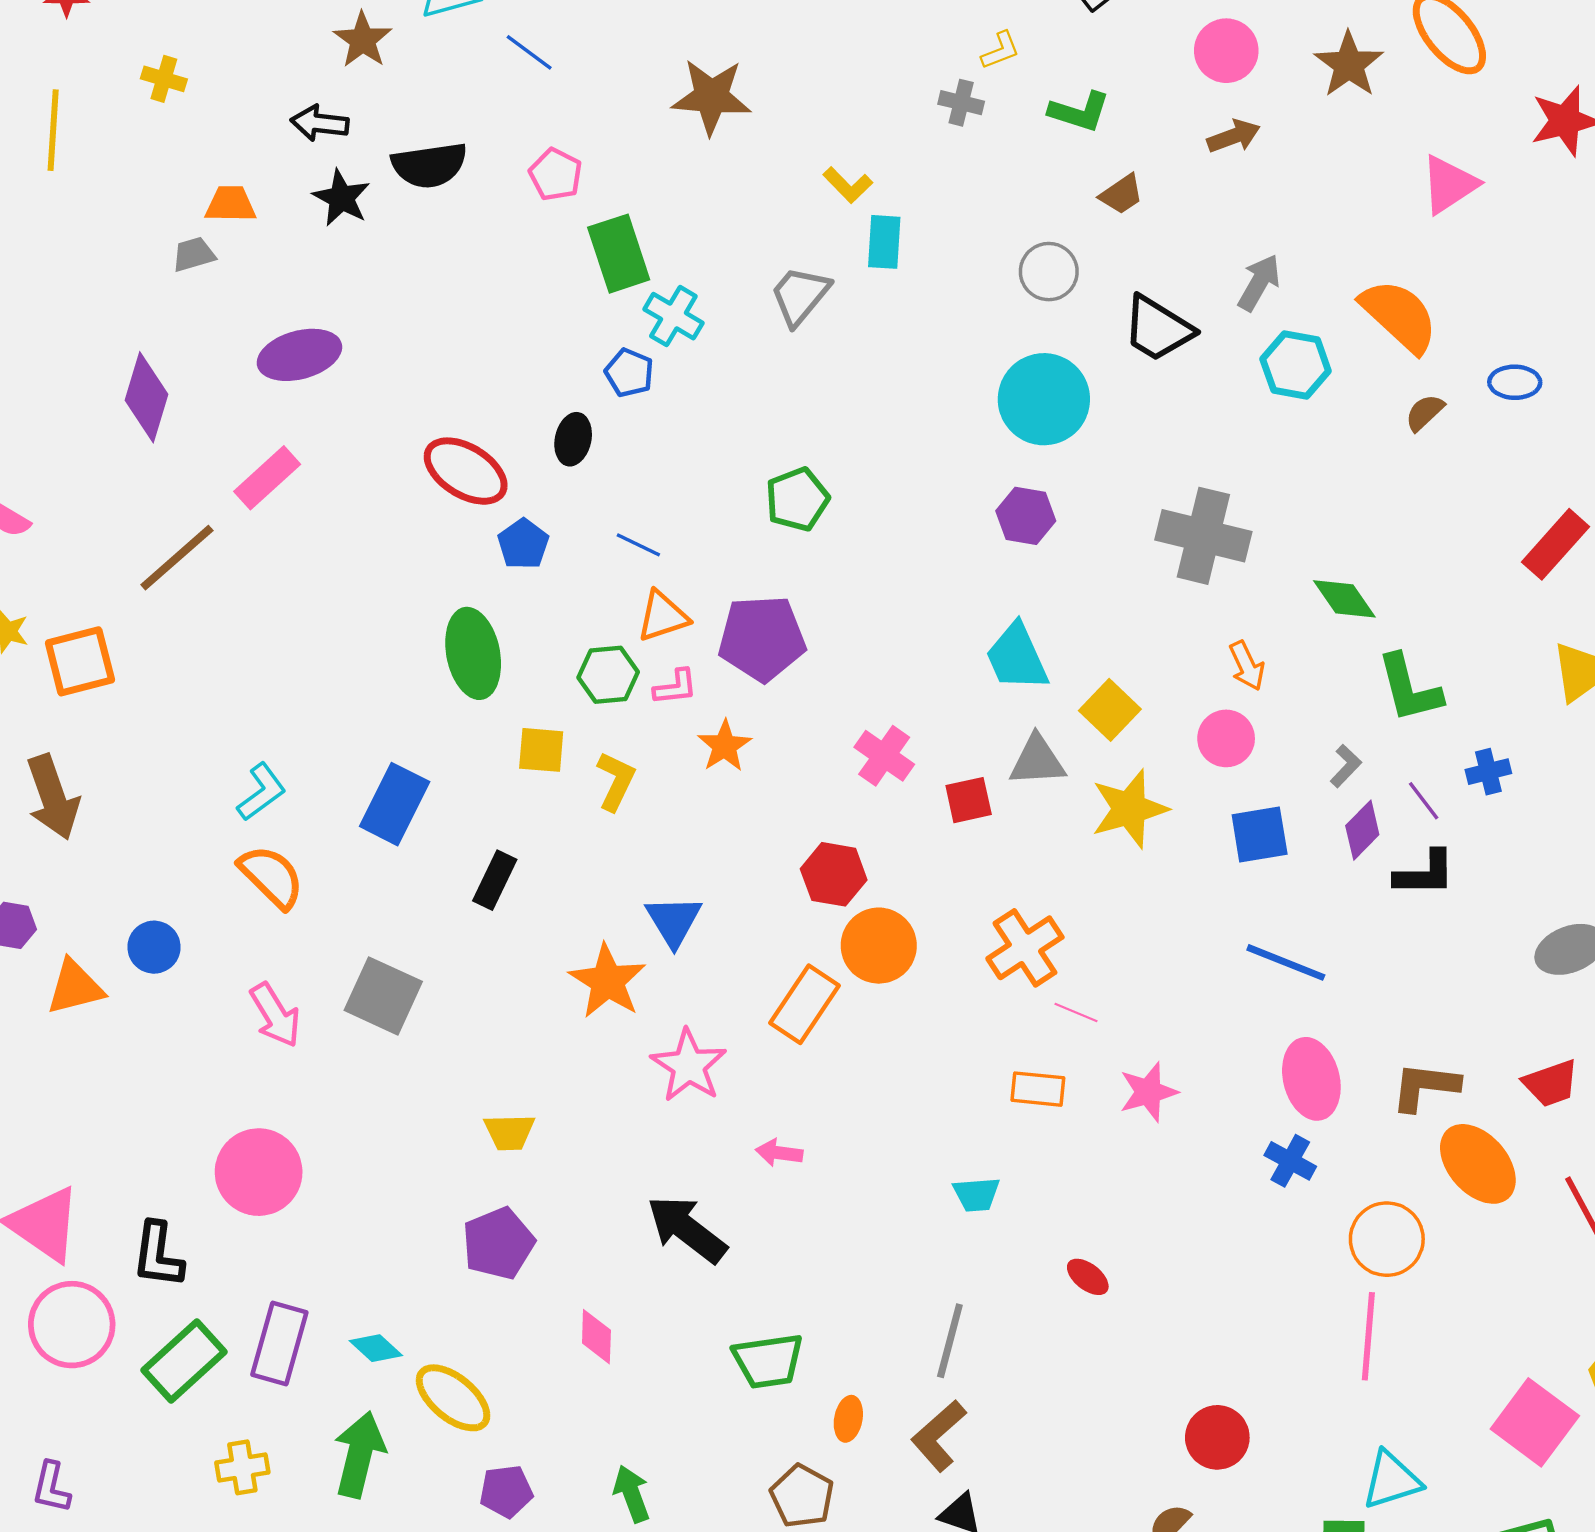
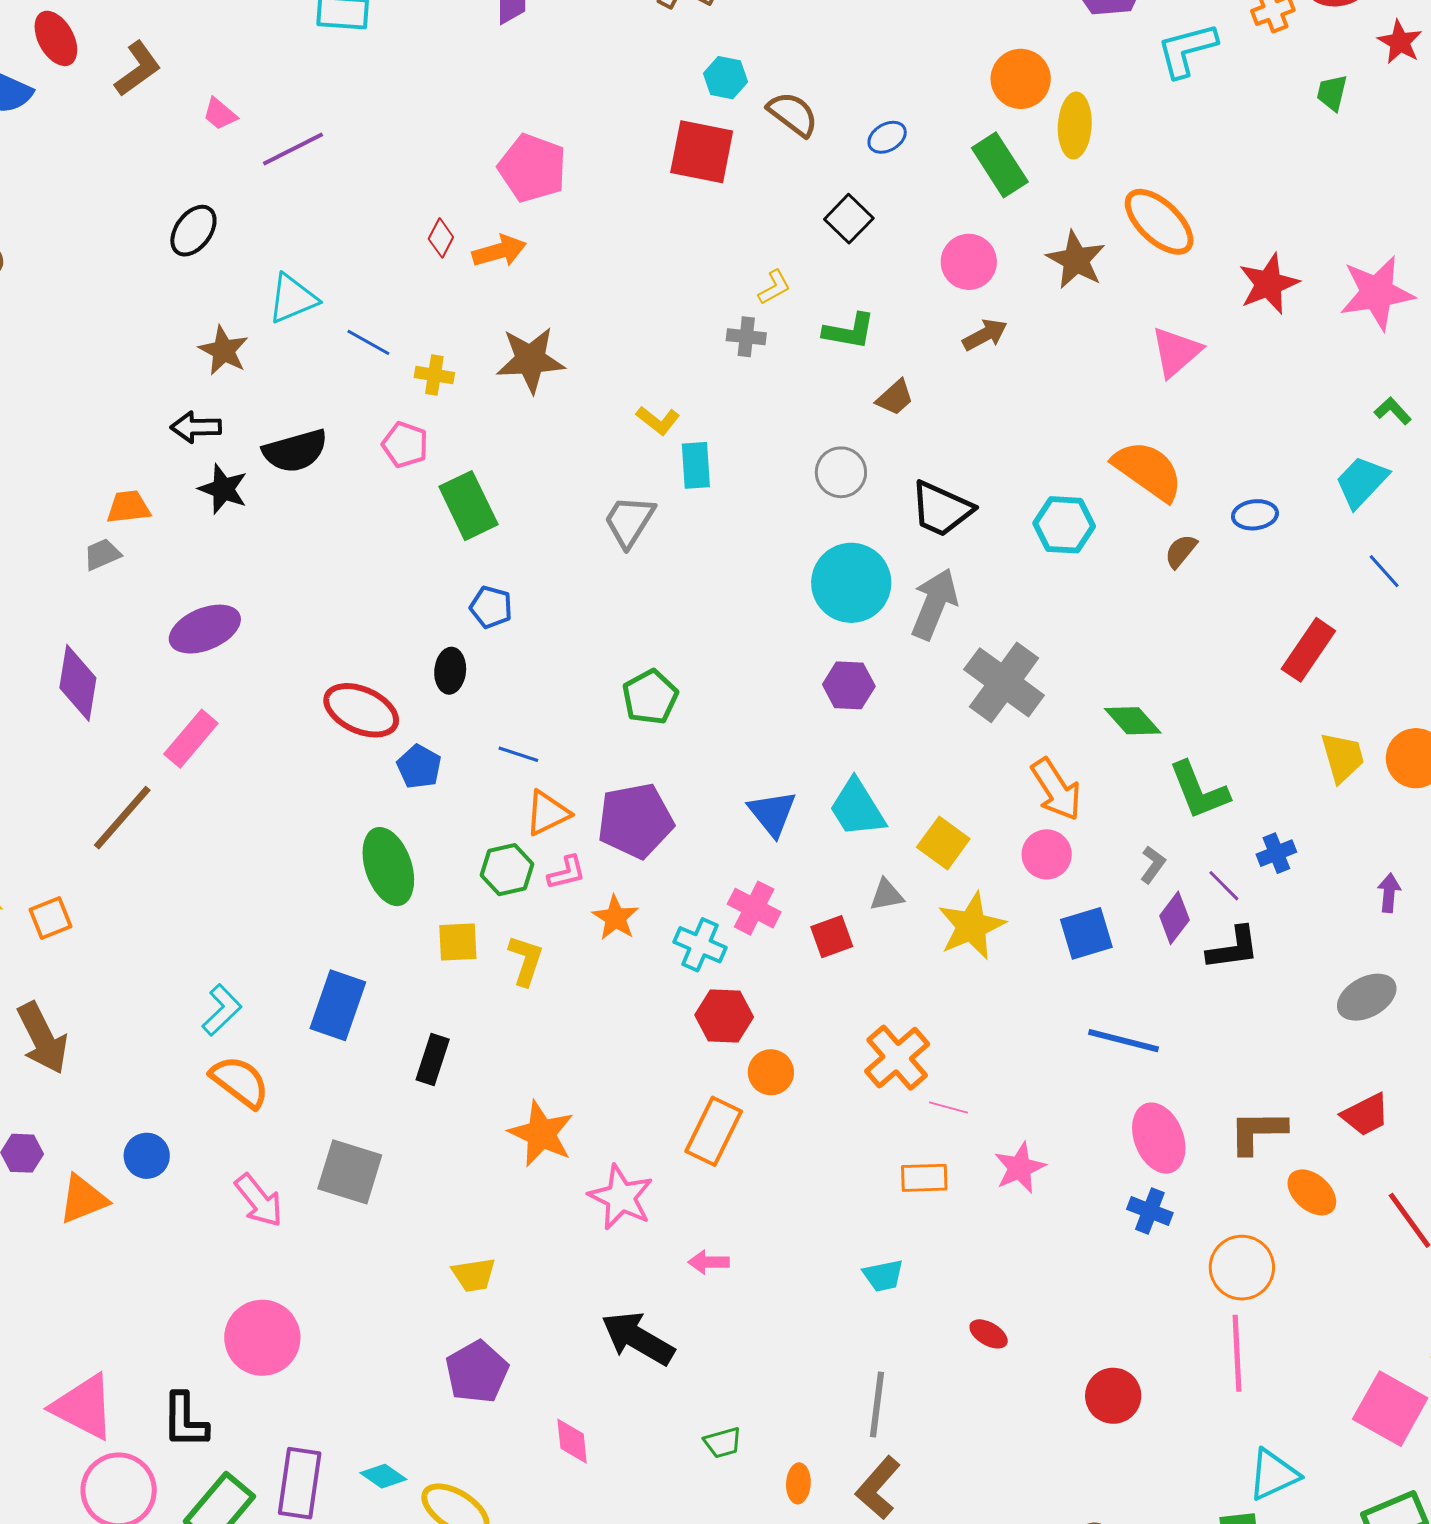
yellow cross: (164, 79) -> (434, 375), moved
gray arrow: (1259, 283) -> (934, 604), moved, size x1.4
cyan cross: (673, 316) -> (700, 945), moved
gray cross: (1203, 536) -> (1004, 682), turned 30
orange square: (80, 661) -> (50, 918), size x0.7
orange arrow: (1247, 666) -> (1056, 789), size x1.5
gray triangle: (1037, 761) -> (886, 895), size x0.7
blue triangle: (674, 921) -> (772, 813), moved
orange circle: (879, 946) -> (771, 1072), size x0.7
orange ellipse: (1478, 1164) -> (1312, 1192), size x0.7
green trapezoid: (768, 1361) -> (723, 1443), size x0.6
red circle: (1217, 1437) -> (1113, 1396), moved

